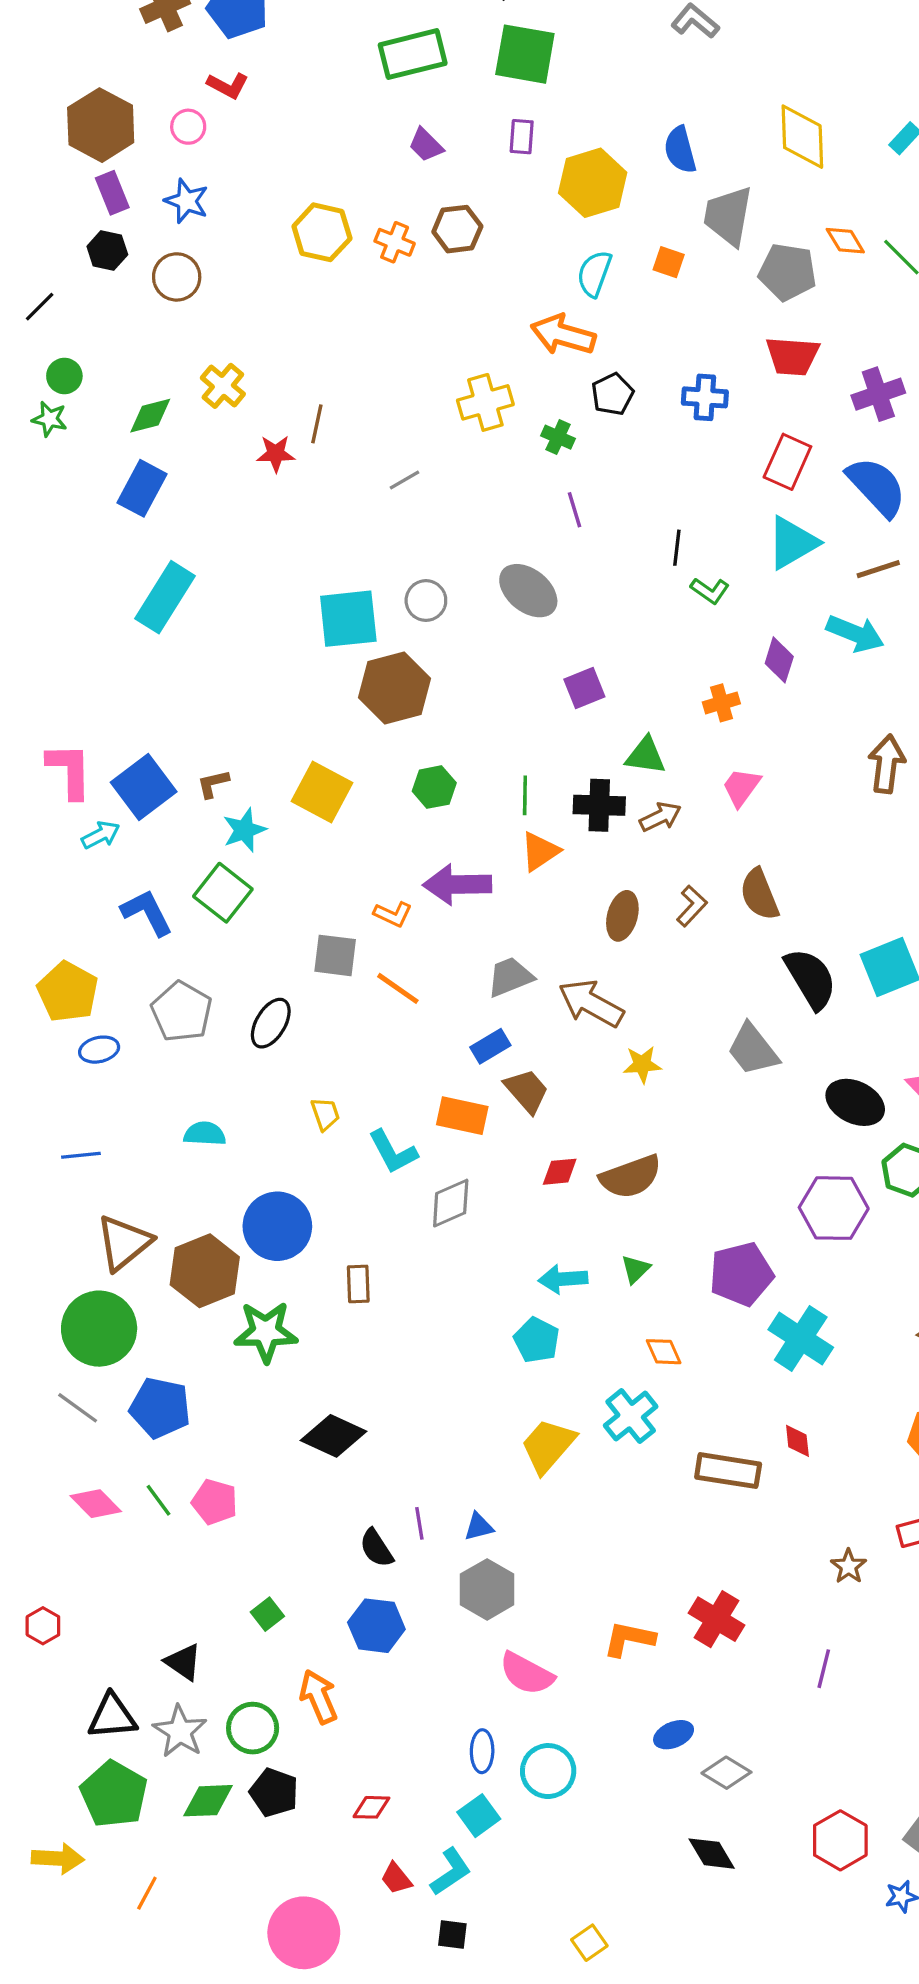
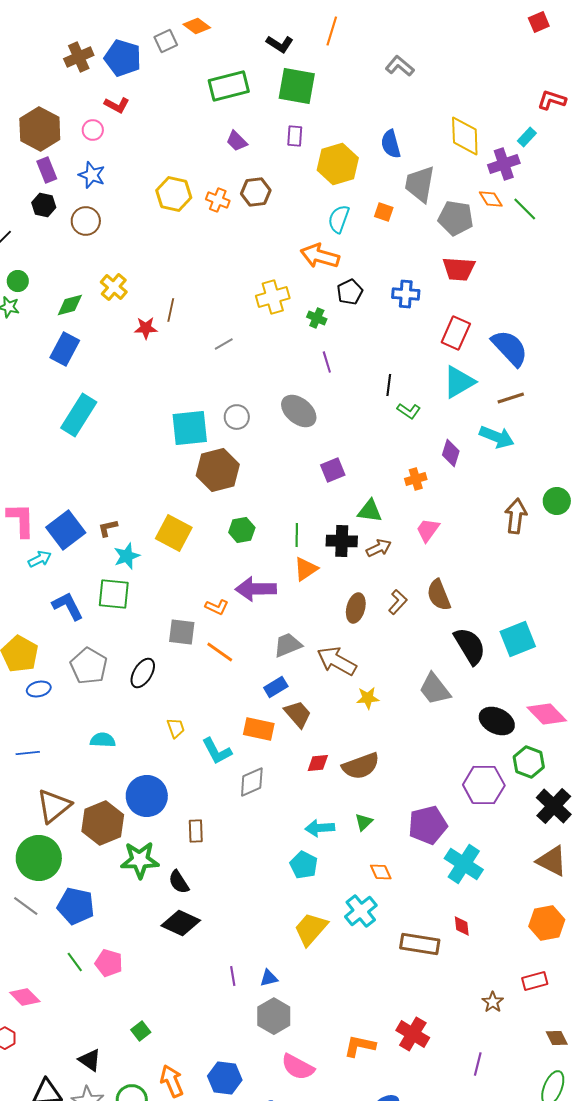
purple cross: (878, 394) -> (504, 164), moved
green square: (223, 893) -> (114, 594), turned -32
pink diamond: (96, 1504) -> (25, 997), moved
black semicircle: (376, 1548) -> (179, 882), moved
blue hexagon: (376, 1626) -> (225, 1078), moved

